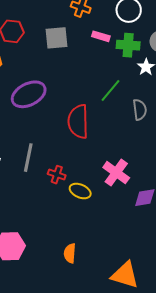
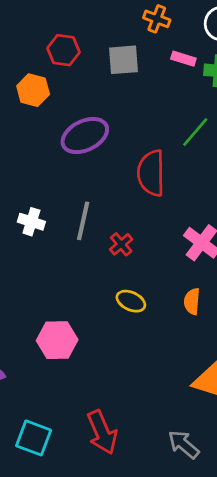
red cross: (57, 175) -> (121, 244), turned 30
yellow ellipse: (80, 191) -> (131, 301), moved
orange semicircle: (70, 253) -> (192, 301), moved

